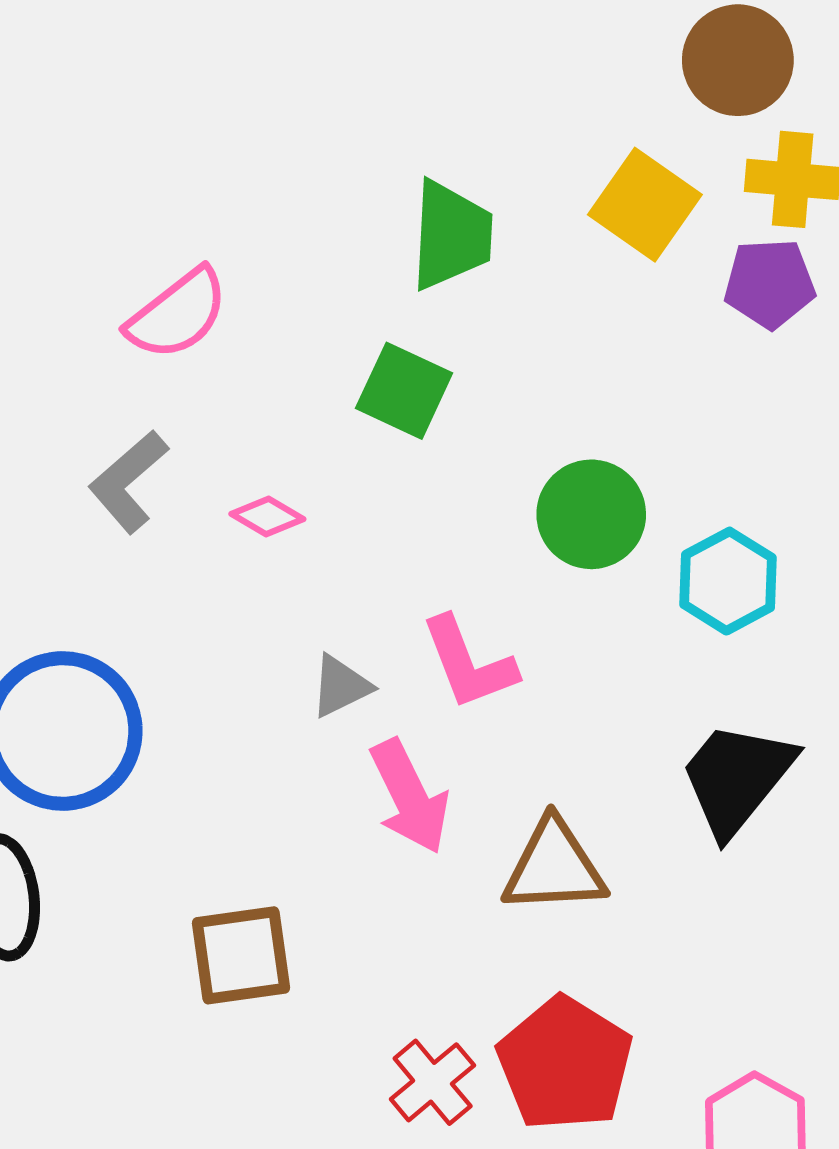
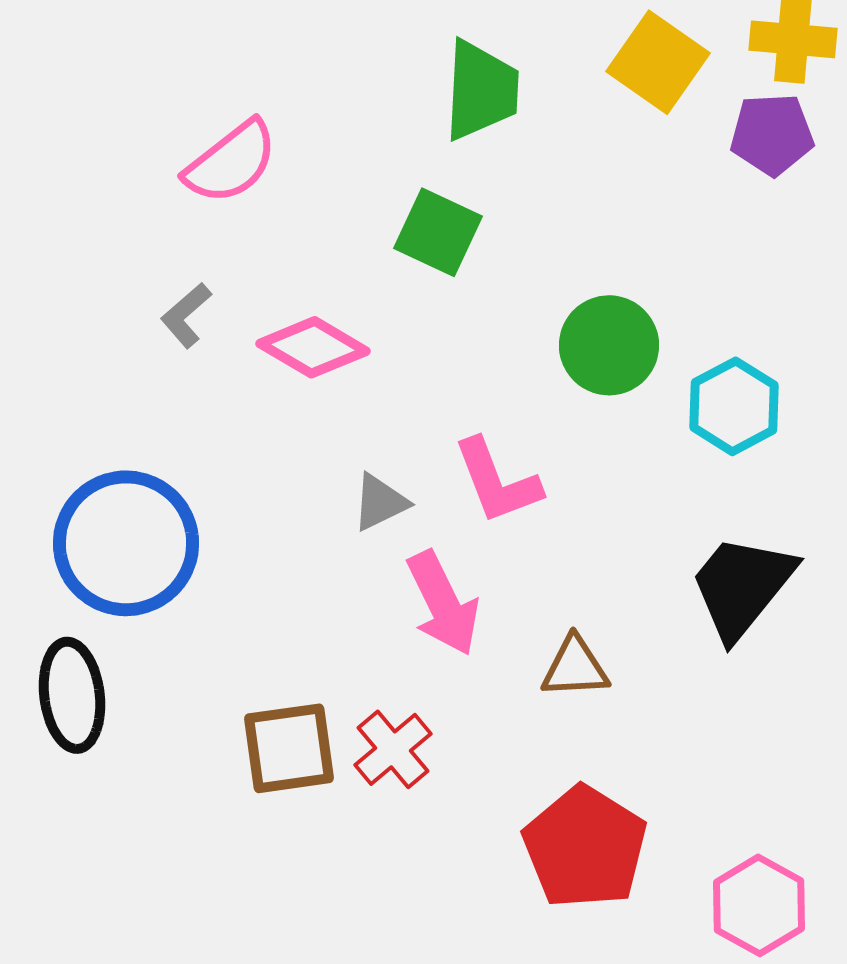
gray L-shape: (128, 481) -> (186, 315), size x0.7
pink diamond: (267, 517) -> (313, 347), size x1.6
brown triangle: (554, 867) -> (575, 667), size x0.7
red cross: (433, 1082) -> (393, 749), moved

